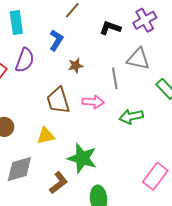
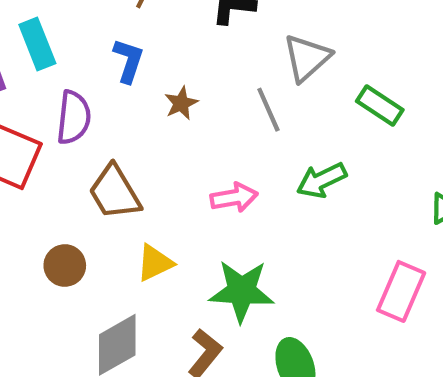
gray triangle: (138, 59) -> (307, 58), turned -40
brown trapezoid: (58, 100) -> (115, 192), moved
pink arrow: (93, 102) -> (234, 197), moved

